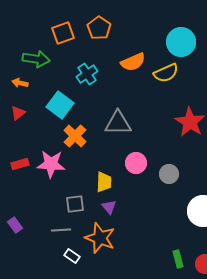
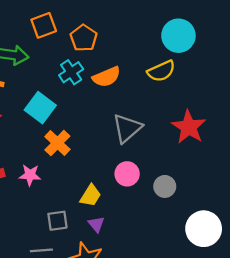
orange pentagon: (99, 28) -> (84, 38), moved
orange semicircle: (133, 62) -> (107, 77), moved
gray triangle: (118, 123) -> (127, 128), moved, turned -40
pink star: (51, 164) -> (30, 175), size x0.7
yellow trapezoid: (104, 182) -> (91, 196), turned 30

